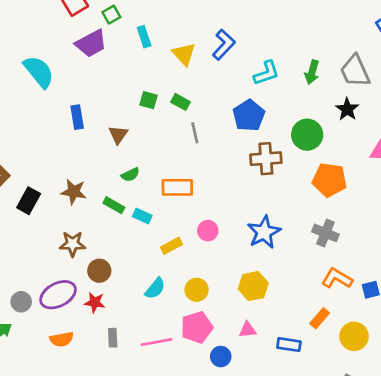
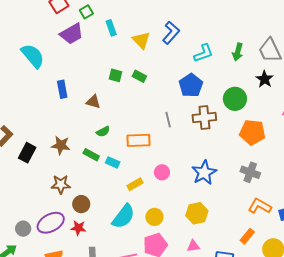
gray line: (195, 133) -> (168, 120), moved
brown triangle: (118, 135) -> (93, 102), turned -49
cyan semicircle: (155, 288) -> (123, 216), size x1.5

